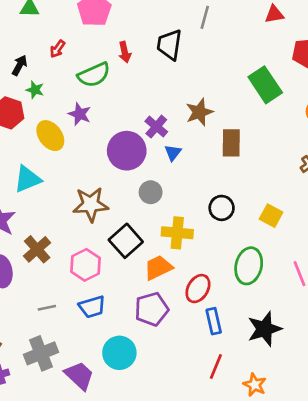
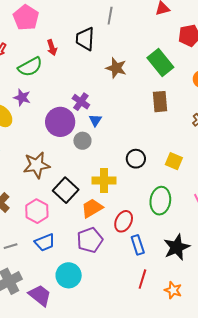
brown star: (199, 112) -> (116, 68), moved, turned -30
brown rectangle: (231, 143) -> (160, 102), moved
gray circle: (151, 192) -> (82, 141), moved

